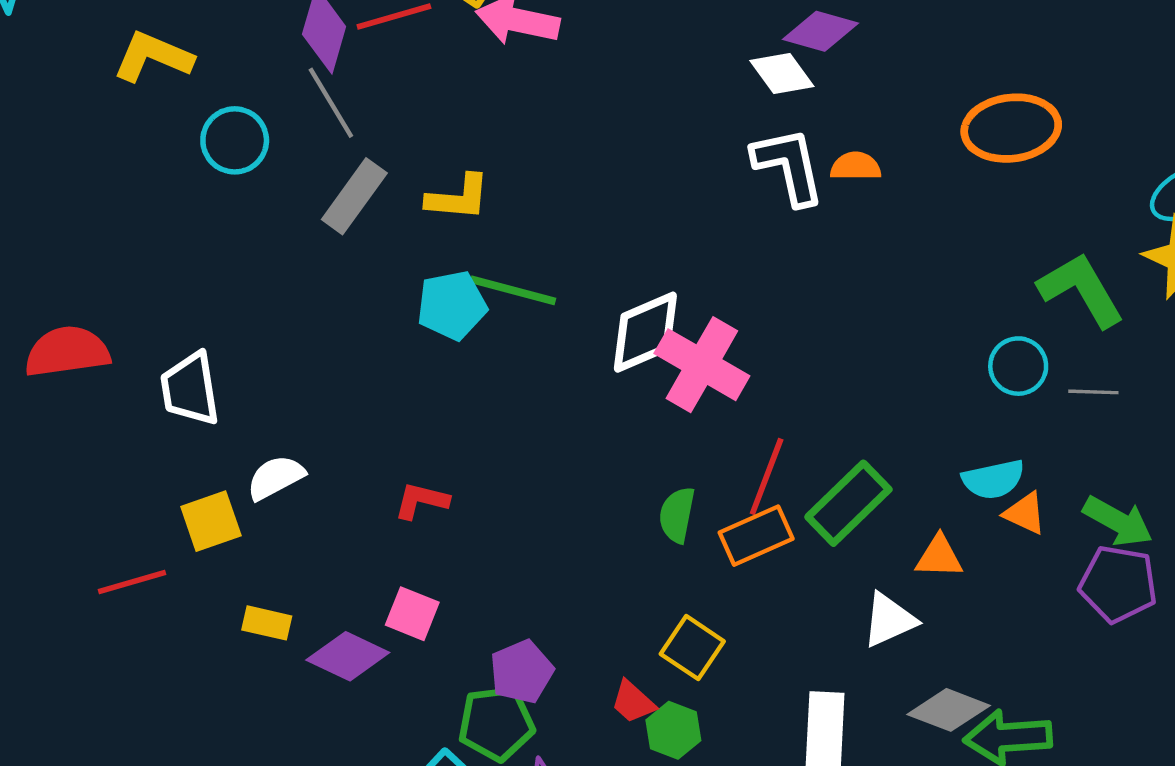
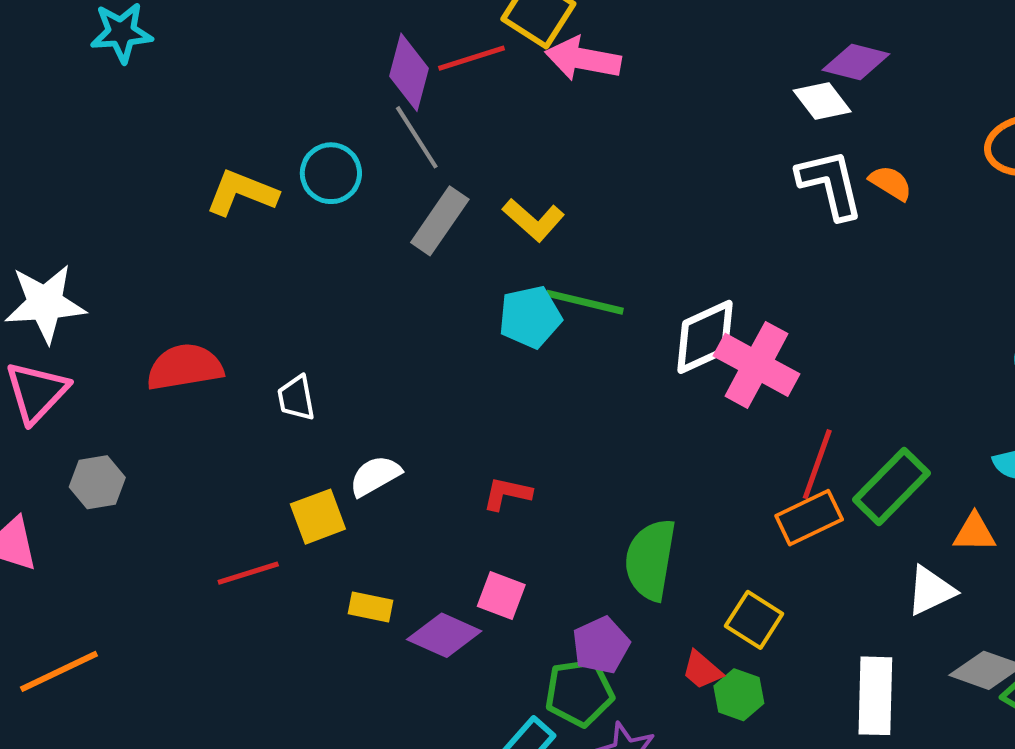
yellow L-shape: (153, 57) -> (242, 193), moved
orange semicircle: (856, 166) -> (891, 183), turned 33
yellow L-shape: (458, 198) -> (533, 220), turned 38
white trapezoid: (190, 389) -> (296, 398), size x0.7
green semicircle: (677, 515) -> (650, 560), moved, size x1.6

